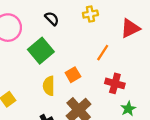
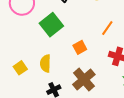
yellow semicircle: (49, 86) -> (45, 63), moved

